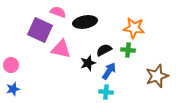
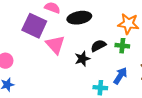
pink triangle: (61, 49) -> (55, 45), turned 35
blue arrow: (109, 71) -> (120, 76), moved

